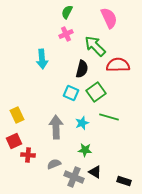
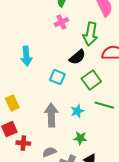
green arrow: (95, 46) -> (90, 34), turned -125
cyan arrow: (42, 59) -> (26, 56), moved
black semicircle: (82, 69) -> (77, 57), turned 36
cyan square: (71, 93) -> (57, 77), moved

